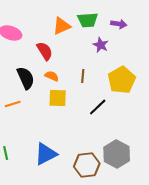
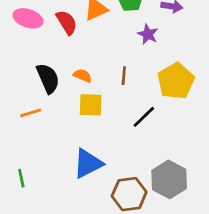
red semicircle: (45, 51) -> (67, 22), moved
blue triangle: (46, 154) -> (88, 163), moved

